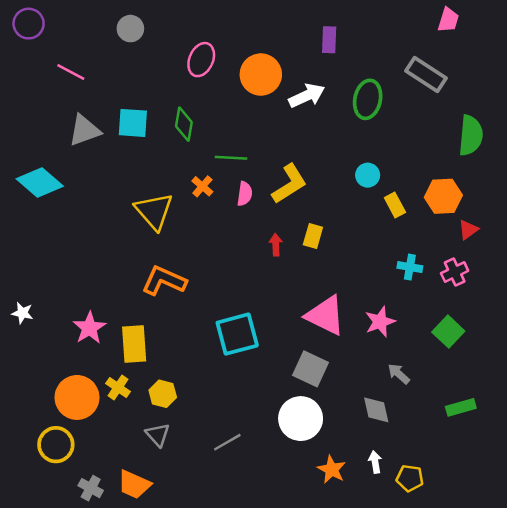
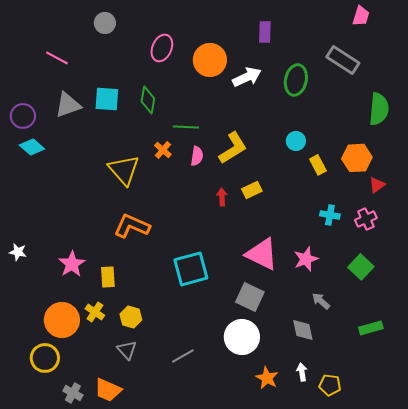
purple circle: (29, 24) -> (23, 116), moved
cyan diamond: (40, 183) -> (32, 147), size x0.7
yellow rectangle: (313, 236) -> (252, 190), turned 48
yellow rectangle: (134, 344) -> (108, 277), size x0.7

